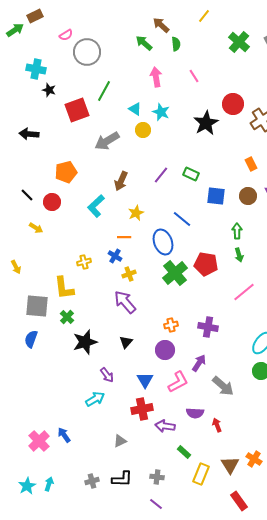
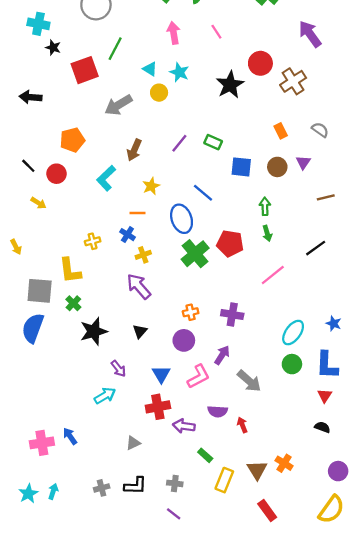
blue semicircle: (31, 339) -> (33, 328), size x1.5
pink cross: (39, 441) -> (42, 443), turned 35

